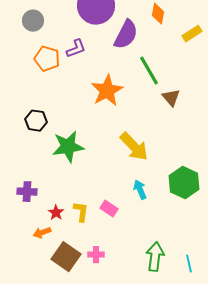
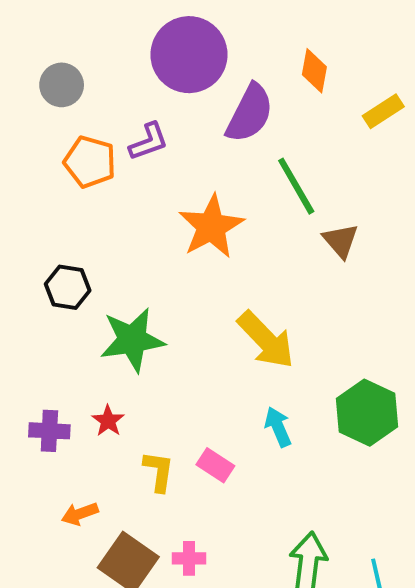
red star: (56, 213) -> (108, 421), moved

